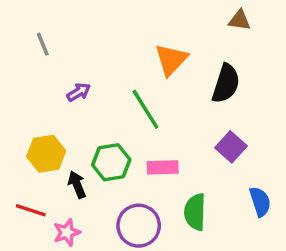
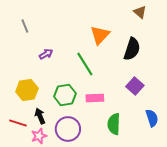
brown triangle: (240, 20) -> (140, 12), turned 32
black arrow: (77, 185) -> (40, 116), moved
purple circle: (139, 226) -> (68, 129), moved

